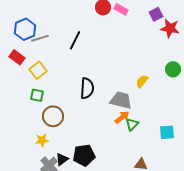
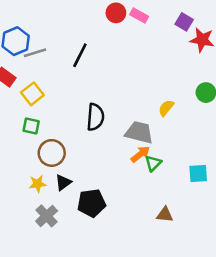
purple square: (156, 14) -> (184, 22), turned -32
black triangle: (62, 159) -> (63, 183), moved

